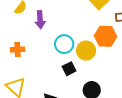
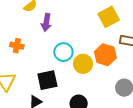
black square: (69, 69) -> (47, 80), moved, size x1.5

